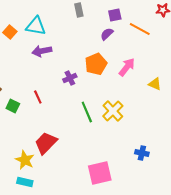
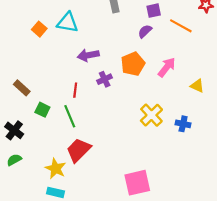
purple arrow: (42, 51) -> (88, 55), moved
red line: (38, 97) -> (75, 90), moved, turned 32
green line: (87, 112) -> (70, 116), moved
blue cross: (142, 153) -> (183, 124), moved

